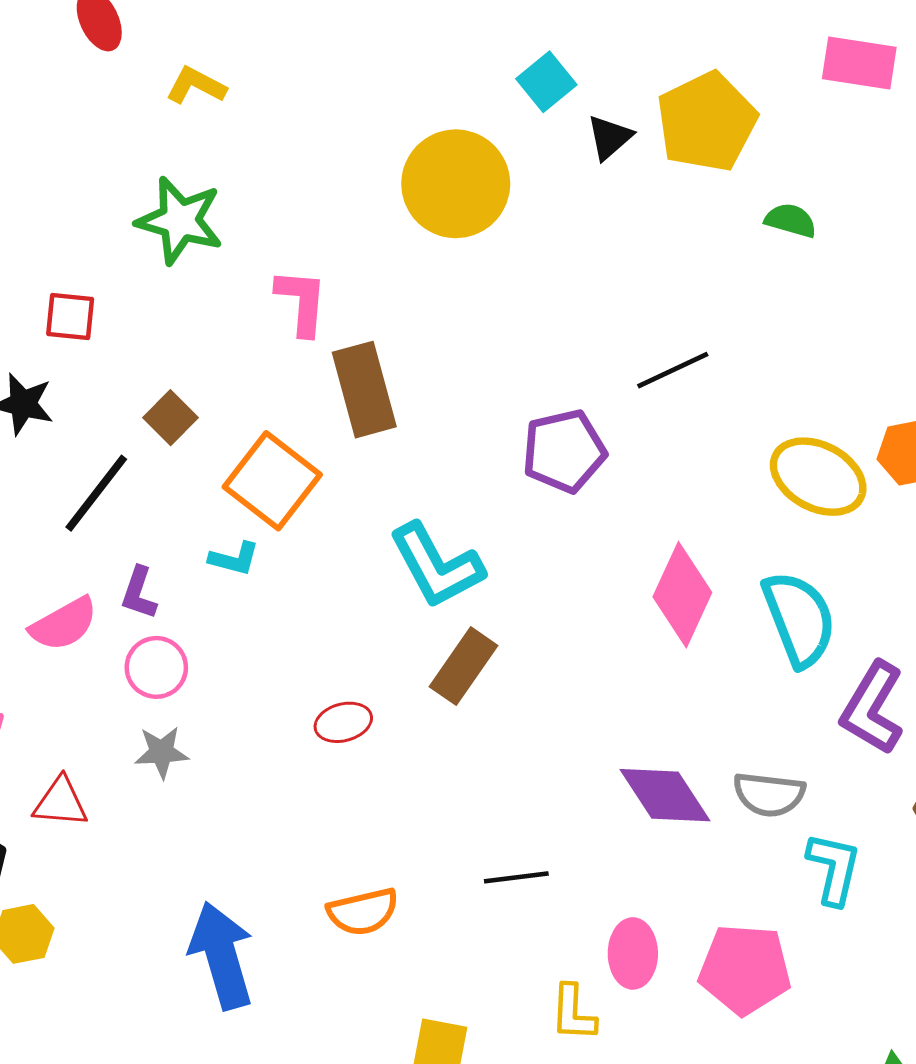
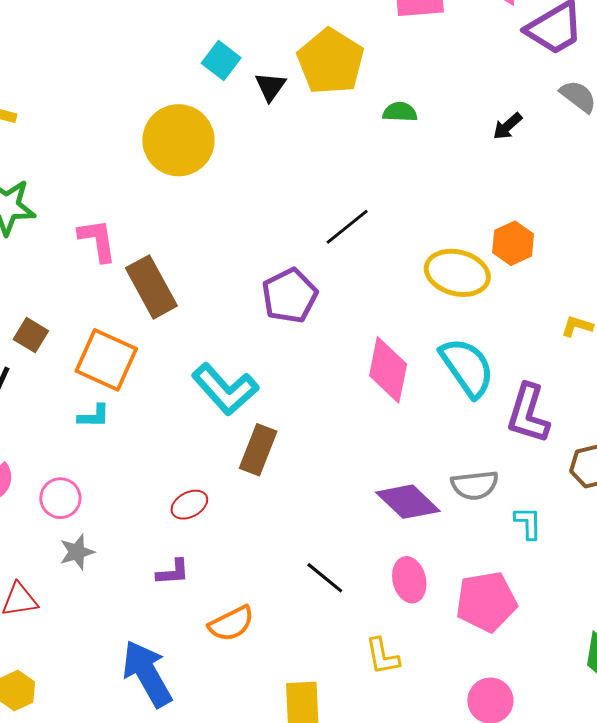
purple L-shape: (139, 593) -> (173, 572), moved, turned -99
cyan L-shape: (834, 869) -> (528, 523), size x0.7
black line: (516, 877) -> (325, 578), turned 60
pink ellipse: (633, 953) -> (409, 580), moved

